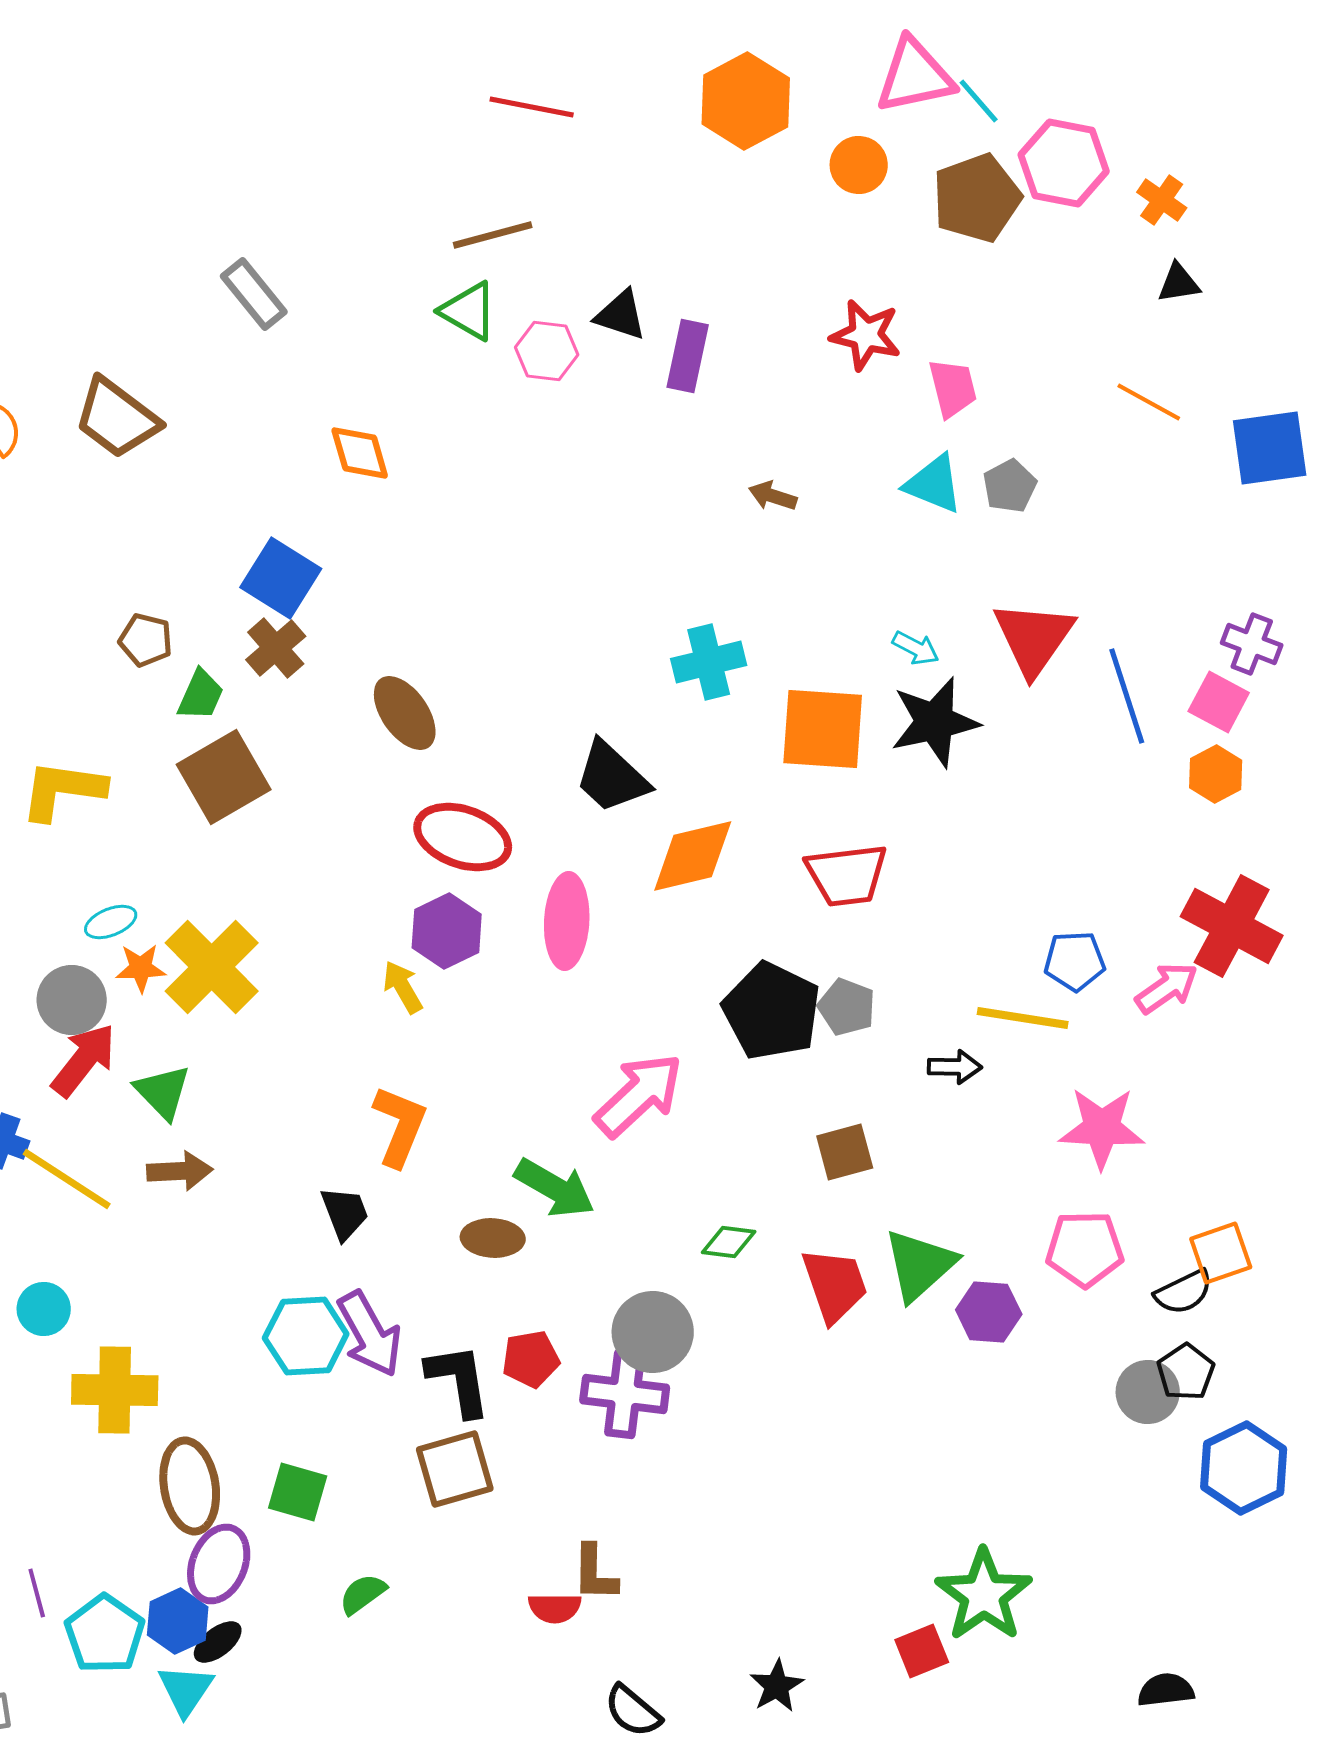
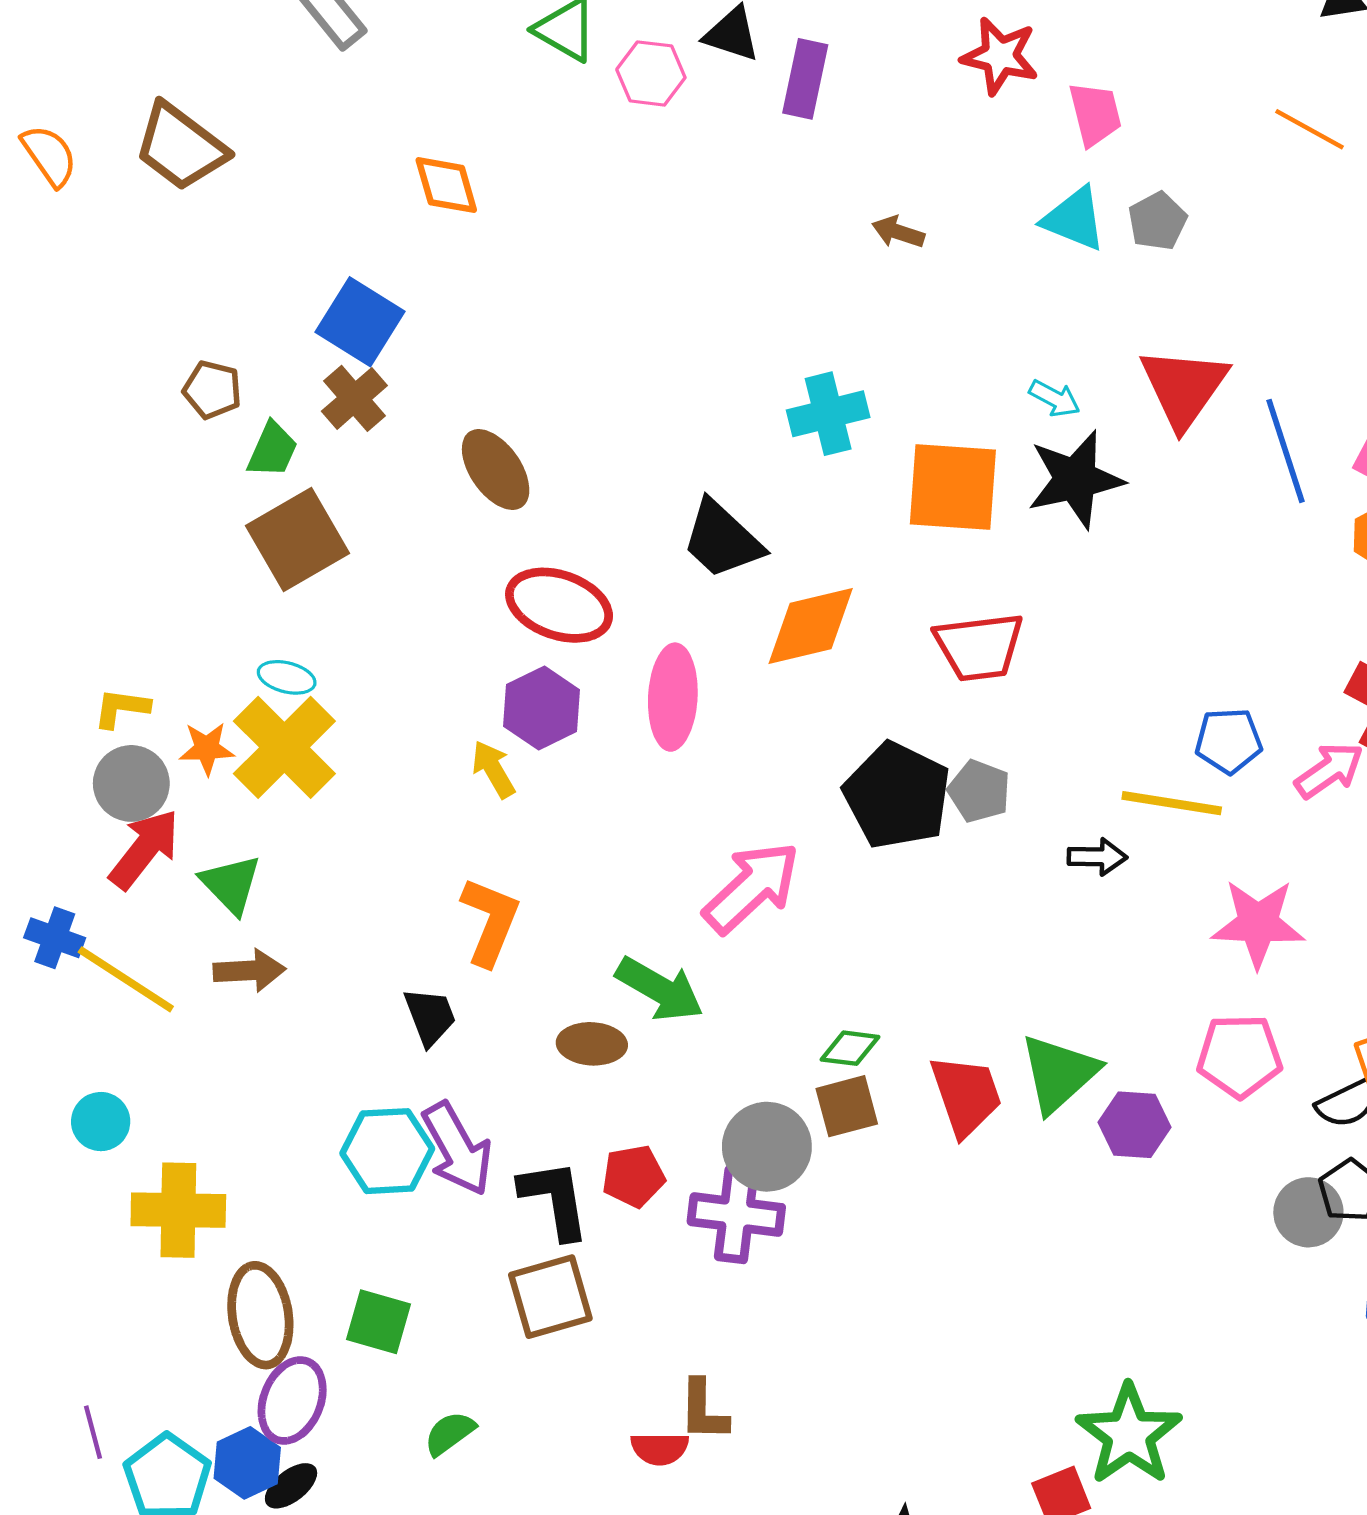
yellow L-shape: (63, 790) -> (121, 708), moved, size x0.6
cyan ellipse: (111, 922) -> (287, 677), moved, turned 36
brown square: (845, 1152) -> (847, 1106), moved

